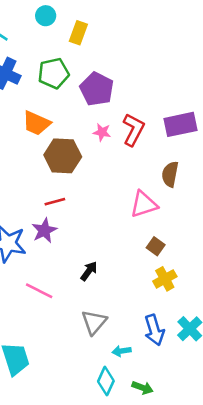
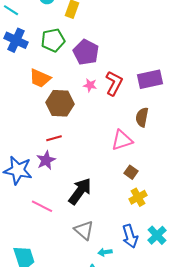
black arrow: (89, 271) -> (80, 191), size x1.8
gray triangle: (94, 322) -> (84, 230), turned -30

